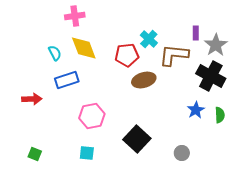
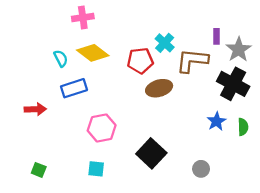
yellow diamond: (84, 48) -> (93, 53), turned -32

